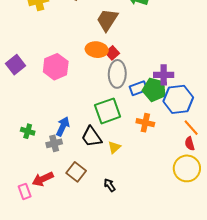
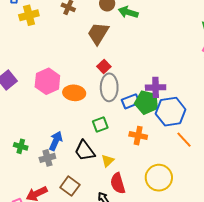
orange ellipse: (97, 50) -> (74, 93), moved
green square: (108, 111) -> (100, 125), size x0.6
red semicircle: (190, 144) -> (118, 183), moved, size x1.5
yellow circle: (187, 168) -> (159, 178), moved

